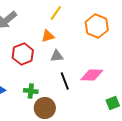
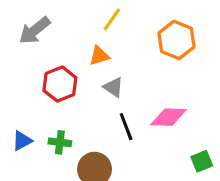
gray triangle: (57, 56) -> (113, 87), turned 40
green cross: (31, 91) -> (60, 142), moved

